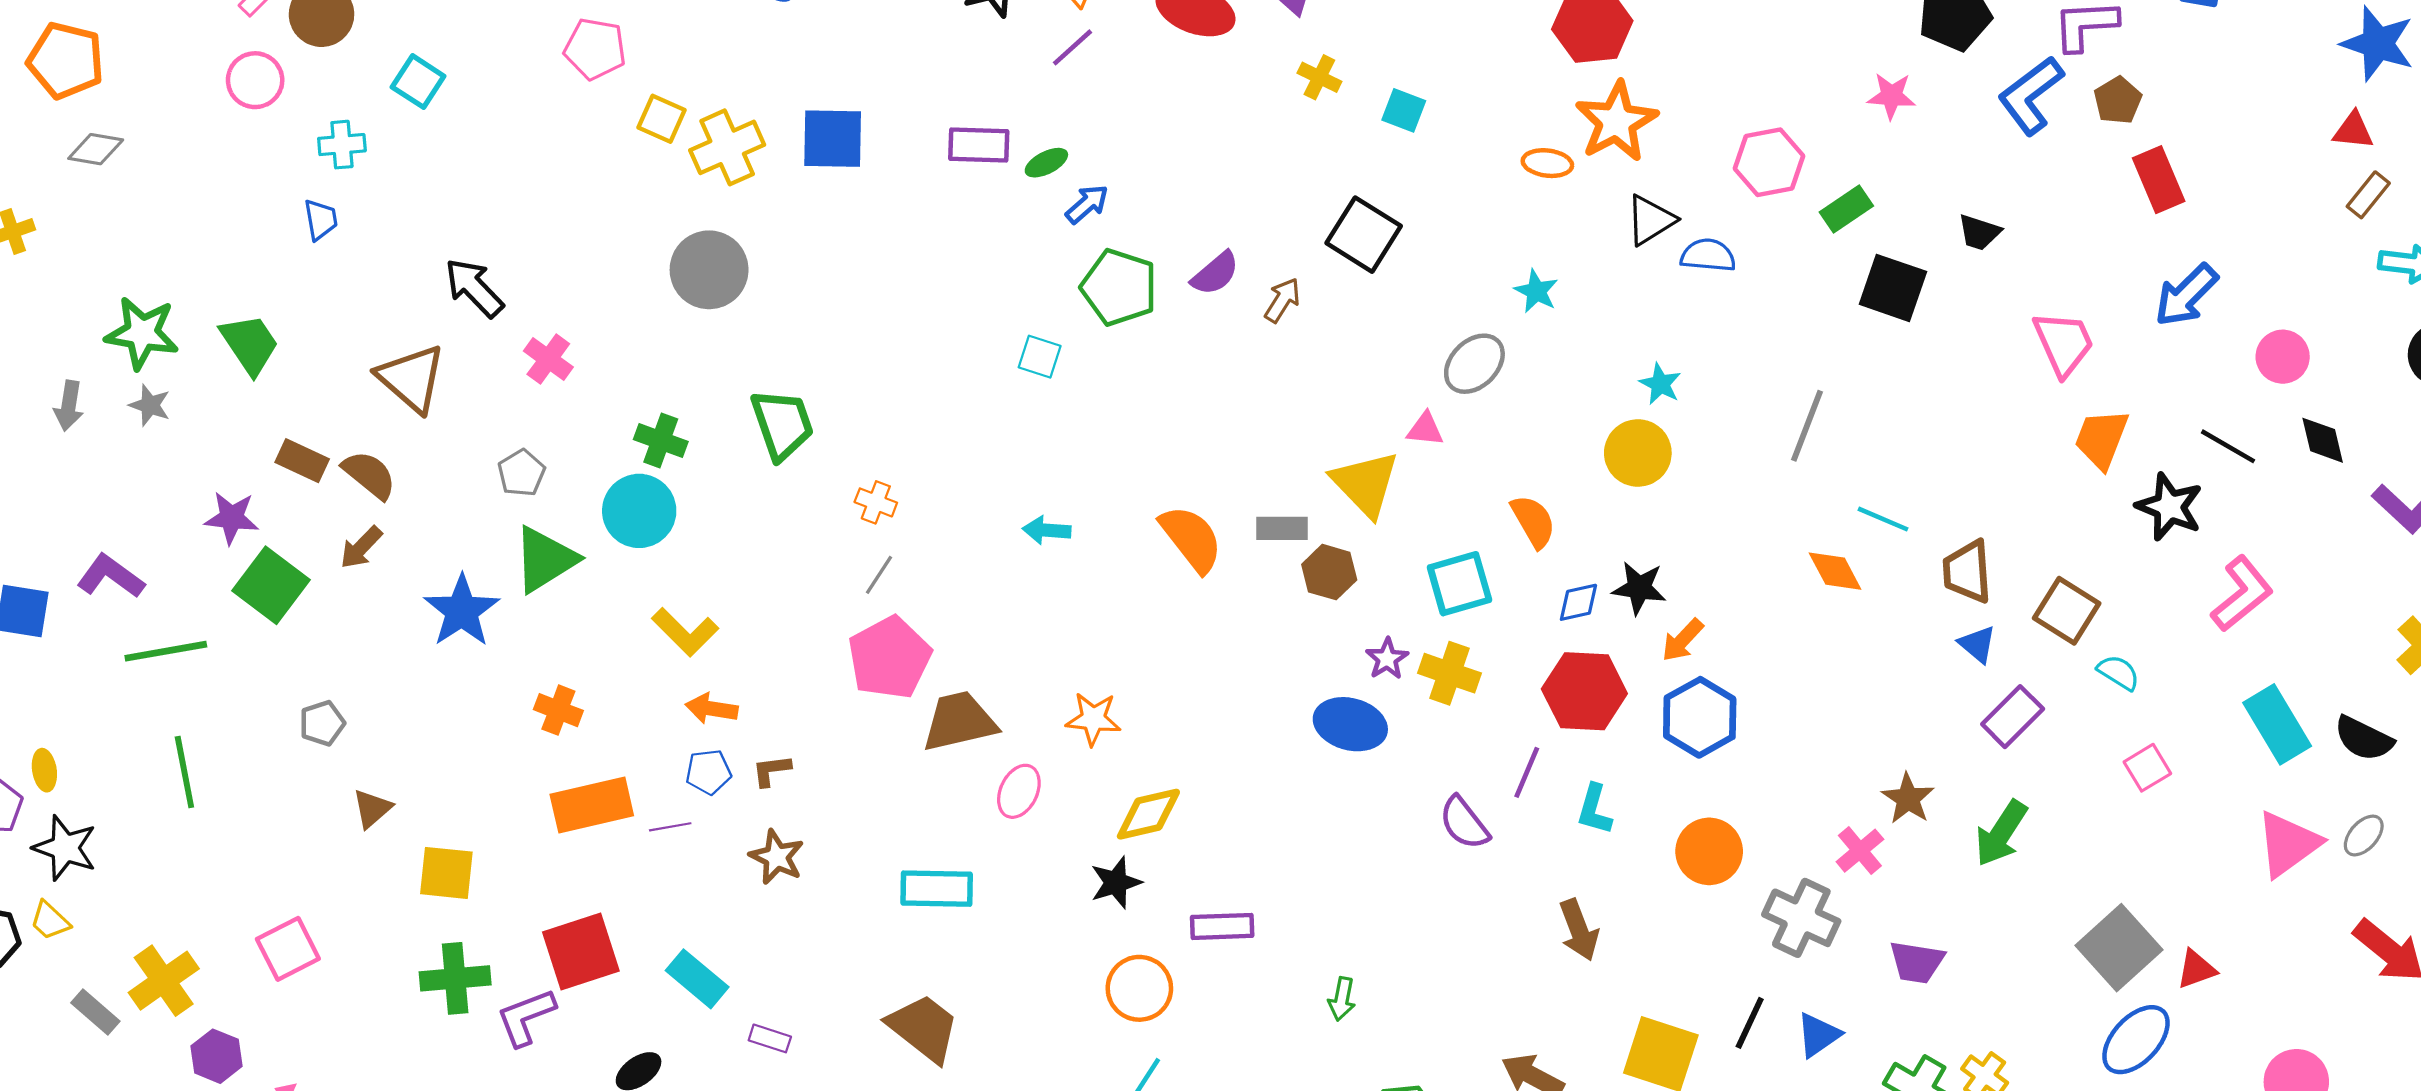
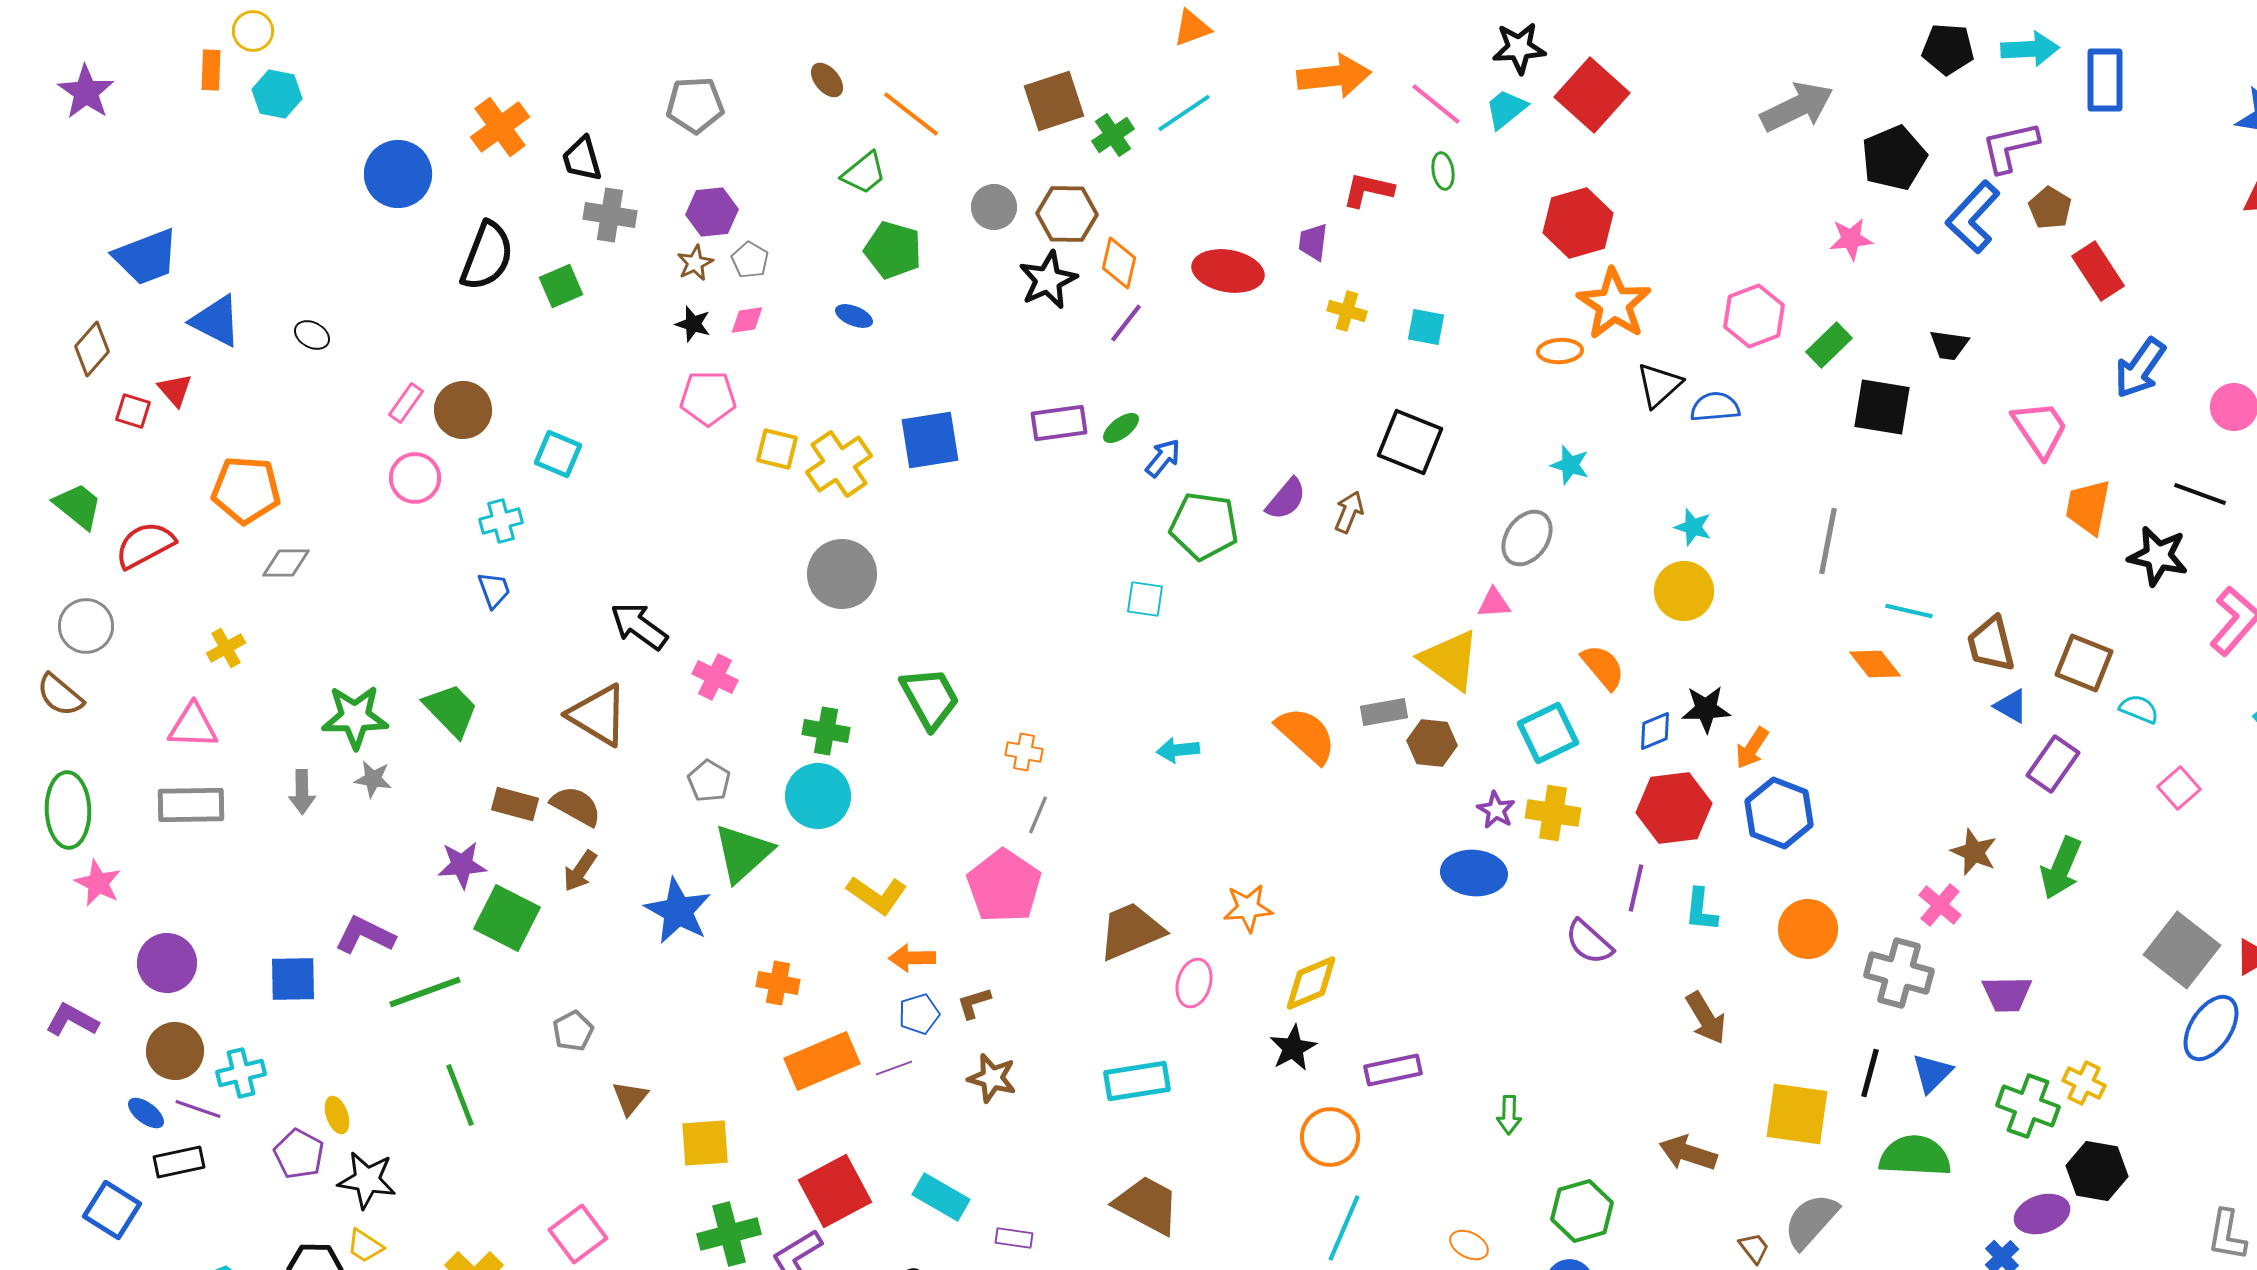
pink pentagon: (889, 658) -> (1004, 886), moved

